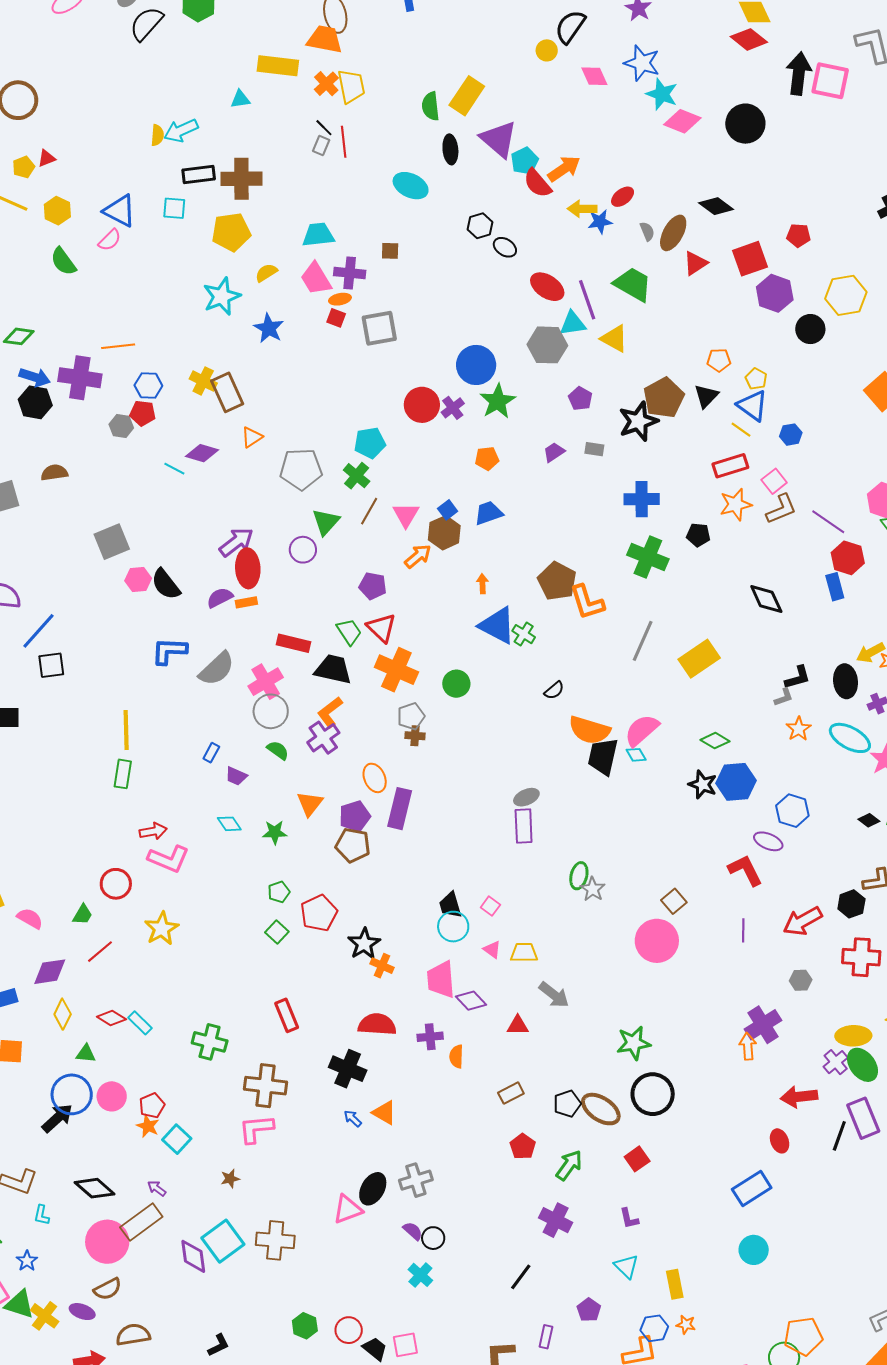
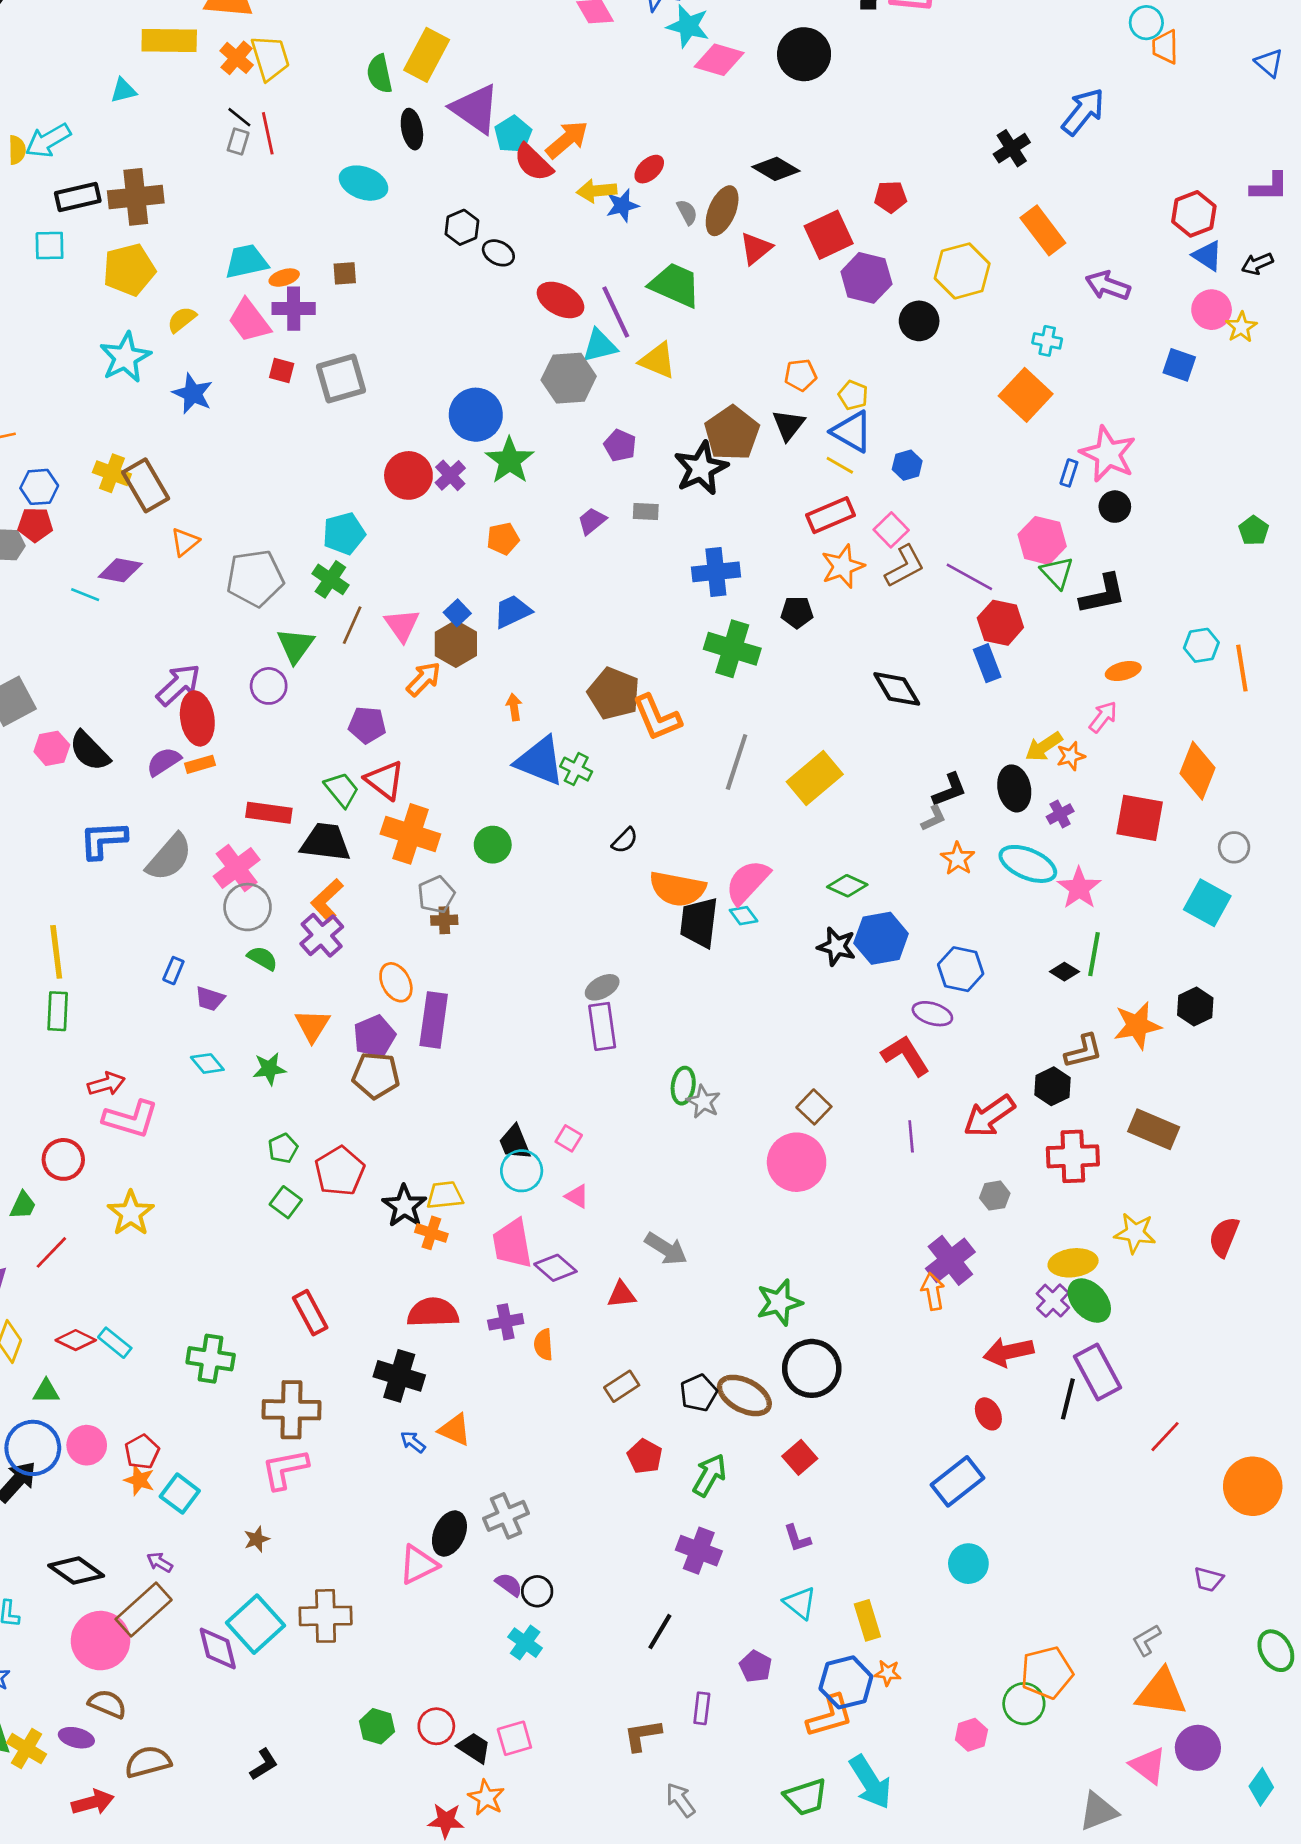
orange ellipse: (340, 299) -> (284, 278), moved
yellow trapezoid: (524, 953) -> (445, 1195), moved
brown semicircle: (108, 1289) -> (107, 1704), turned -124
blue hexagon: (654, 1328) -> (846, 1682), size x1.4

